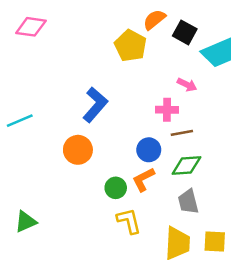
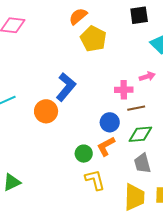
orange semicircle: (154, 20) -> (78, 16), moved
black square: (185, 32) -> (139, 15), moved, turned -36
pink arrow: (187, 85) -> (147, 76), moved, turned -42
orange circle: (78, 150) -> (46, 111), moved

